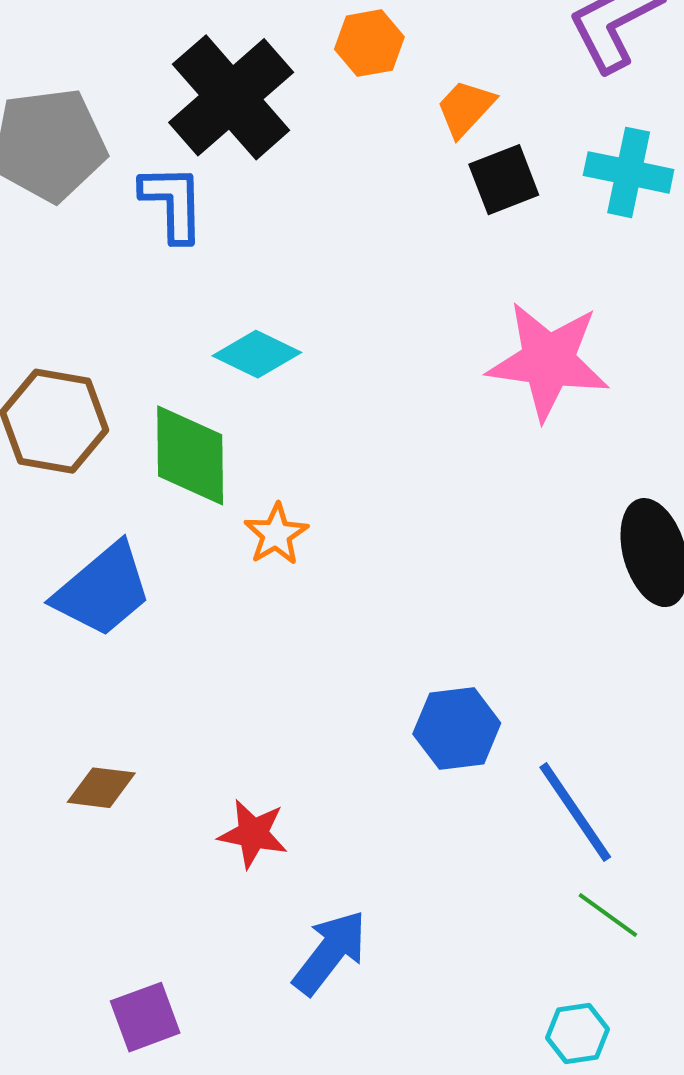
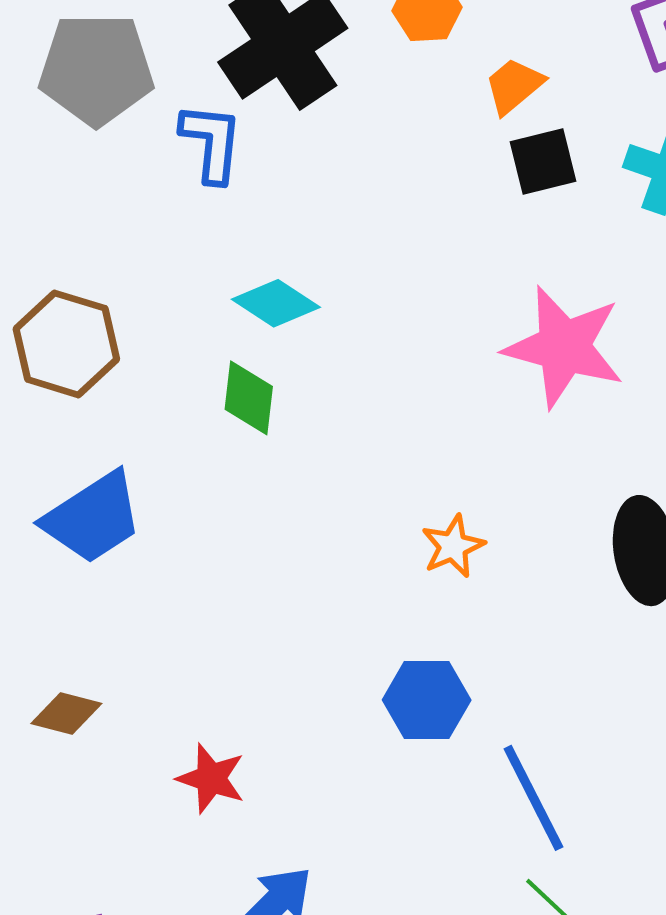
green diamond: (190, 455) -> (249, 398), moved, size x0.7
orange star: (276, 534) -> (453, 546), moved

